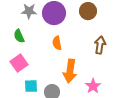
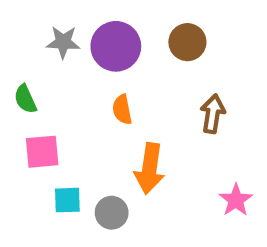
green semicircle: (19, 36) -> (25, 99), moved
pink square: (19, 63) -> (42, 152), turned 30
pink star: (93, 86) -> (236, 200), moved

